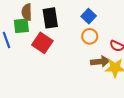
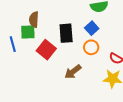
black rectangle: (50, 18) -> (66, 33), moved
brown arrow: (100, 62) -> (73, 72), moved, turned 144

